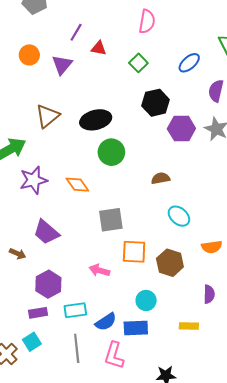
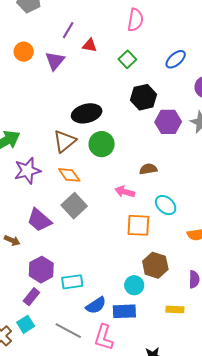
brown triangle: (47, 116) -> (65, 141), moved
gray square: (111, 220) -> (74, 206), moved, turned -35
orange square: (134, 252) -> (138, 225), moved
brown hexagon: (170, 263) -> (155, 265), moved
pink arrow: (99, 270) -> (125, 192), moved
cyan rectangle: (75, 310) -> (72, 282), moved
purple rectangle: (38, 313) -> (31, 297), turned -42
gray line: (77, 348) -> (68, 331), turned -56

